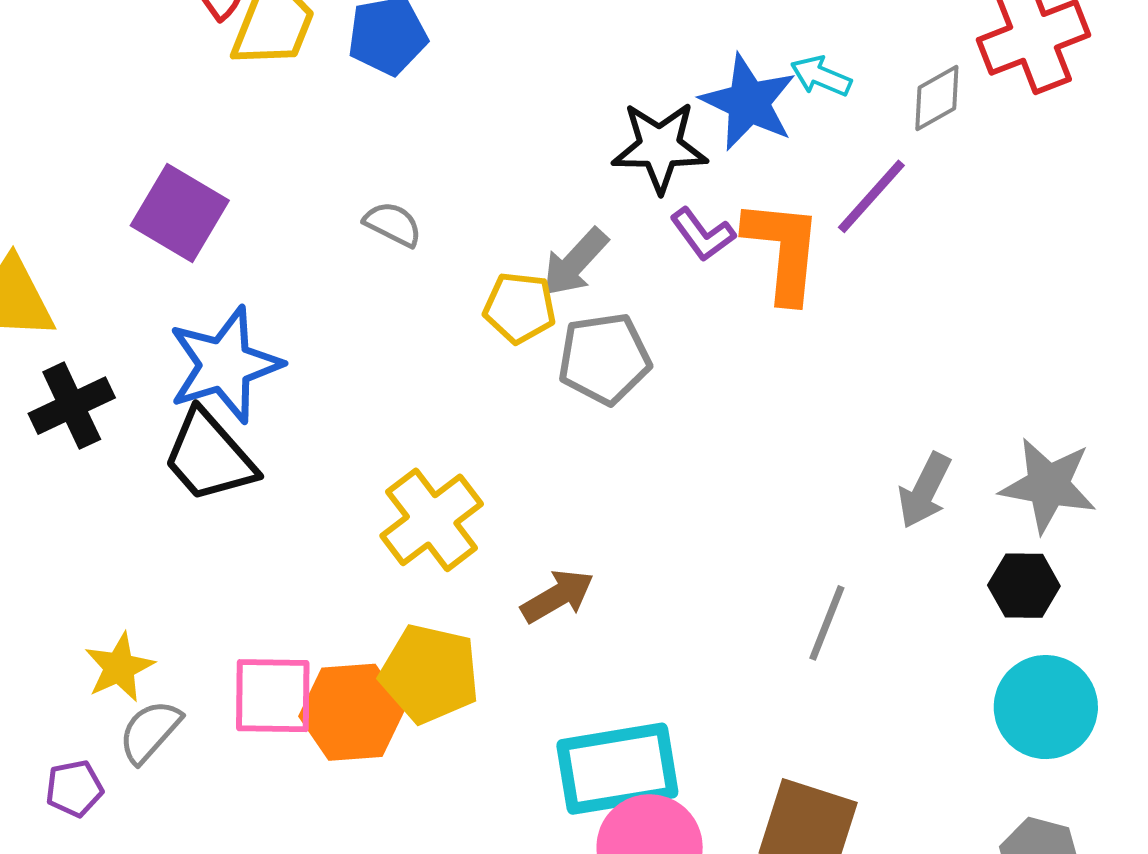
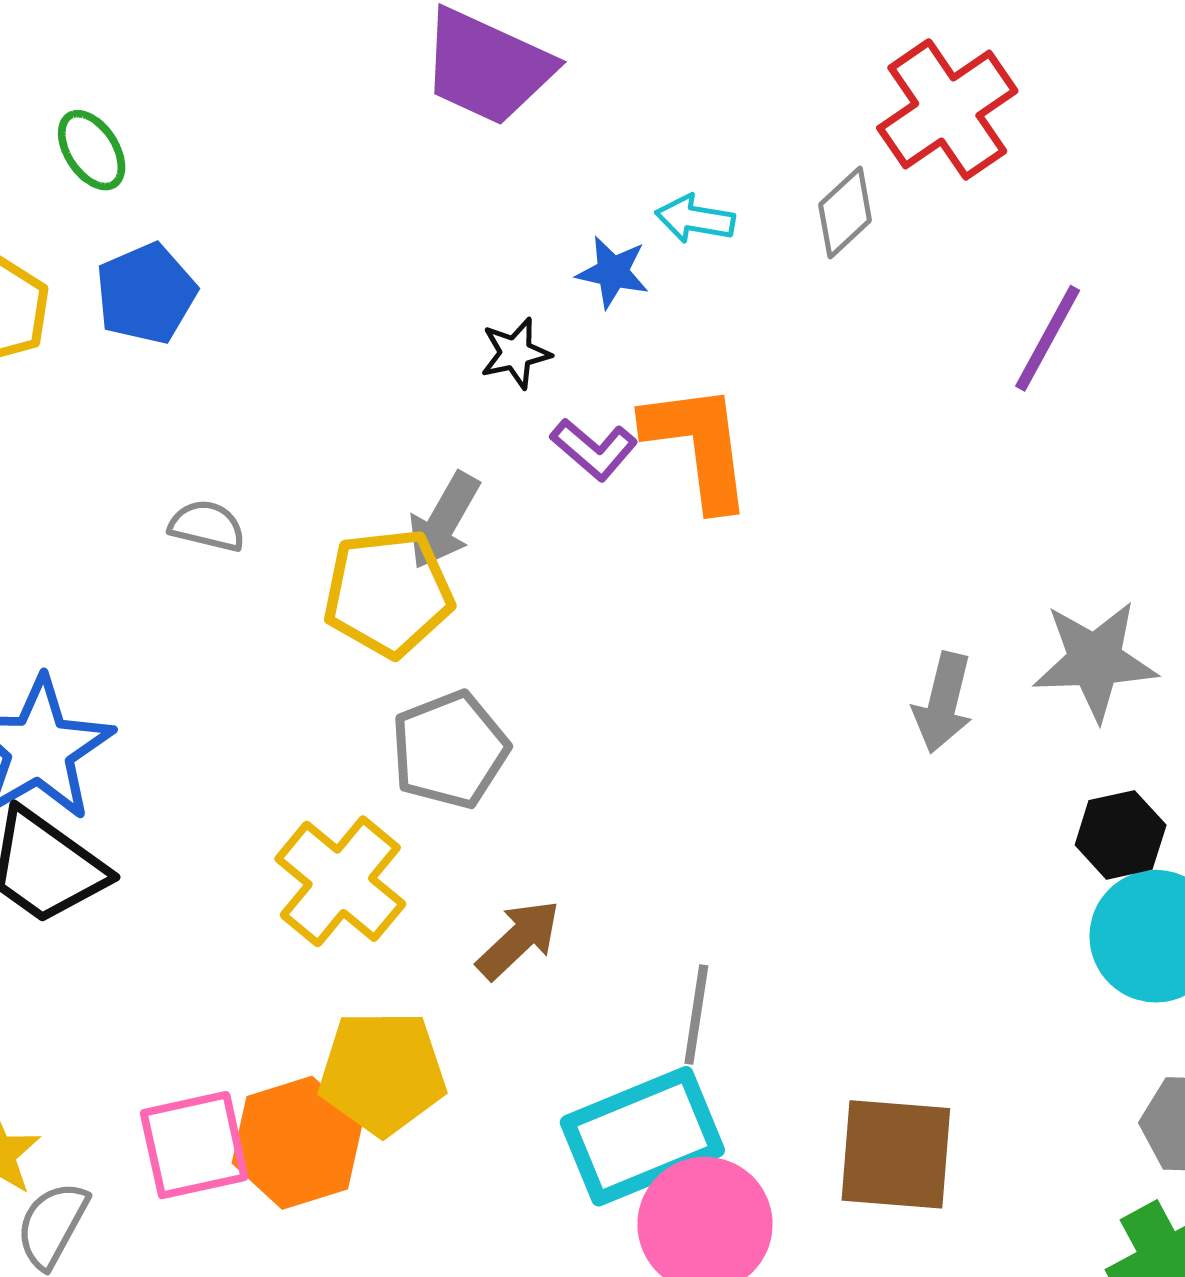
blue star: (748, 102) -> (613, 272), size x0.6
black star: (660, 147) -> (516, 353), size x0.6
purple line: (871, 196) -> (1048, 338), moved
yellow pentagon: (520, 308) -> (388, 593), size x1.4
gray pentagon: (604, 359) -> (450, 750), moved
black hexagon: (1024, 586) -> (1121, 835), moved
gray line: (827, 623) -> (696, 1014), moved

